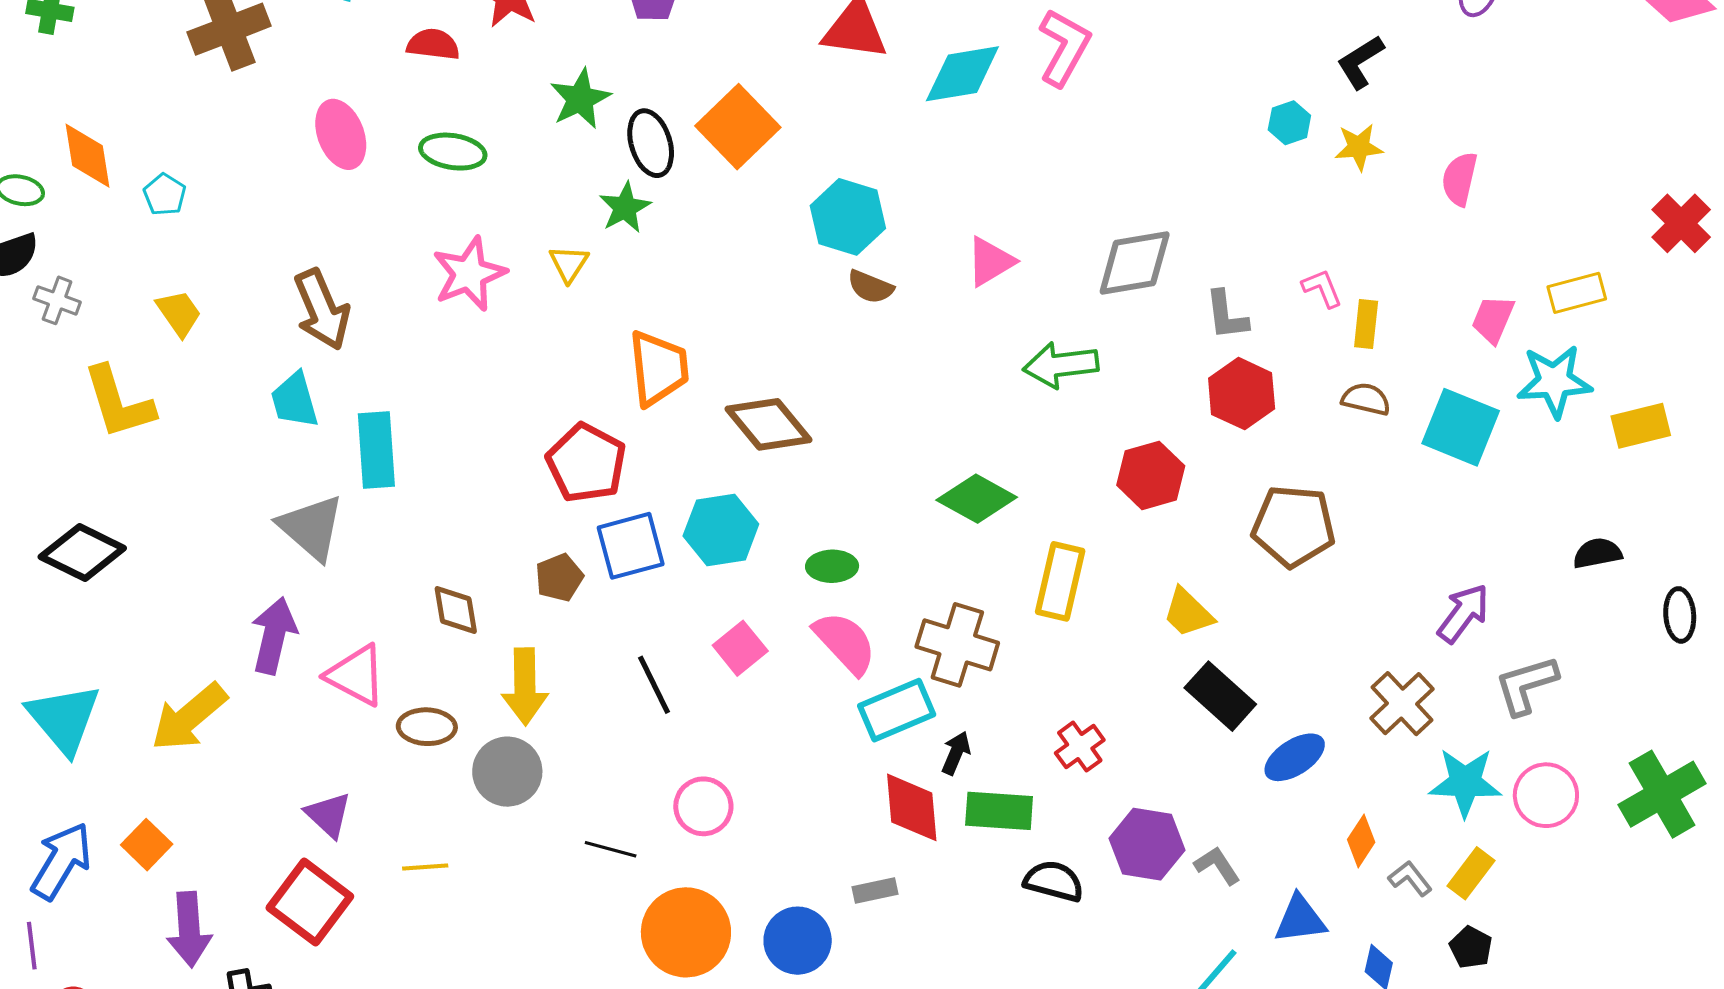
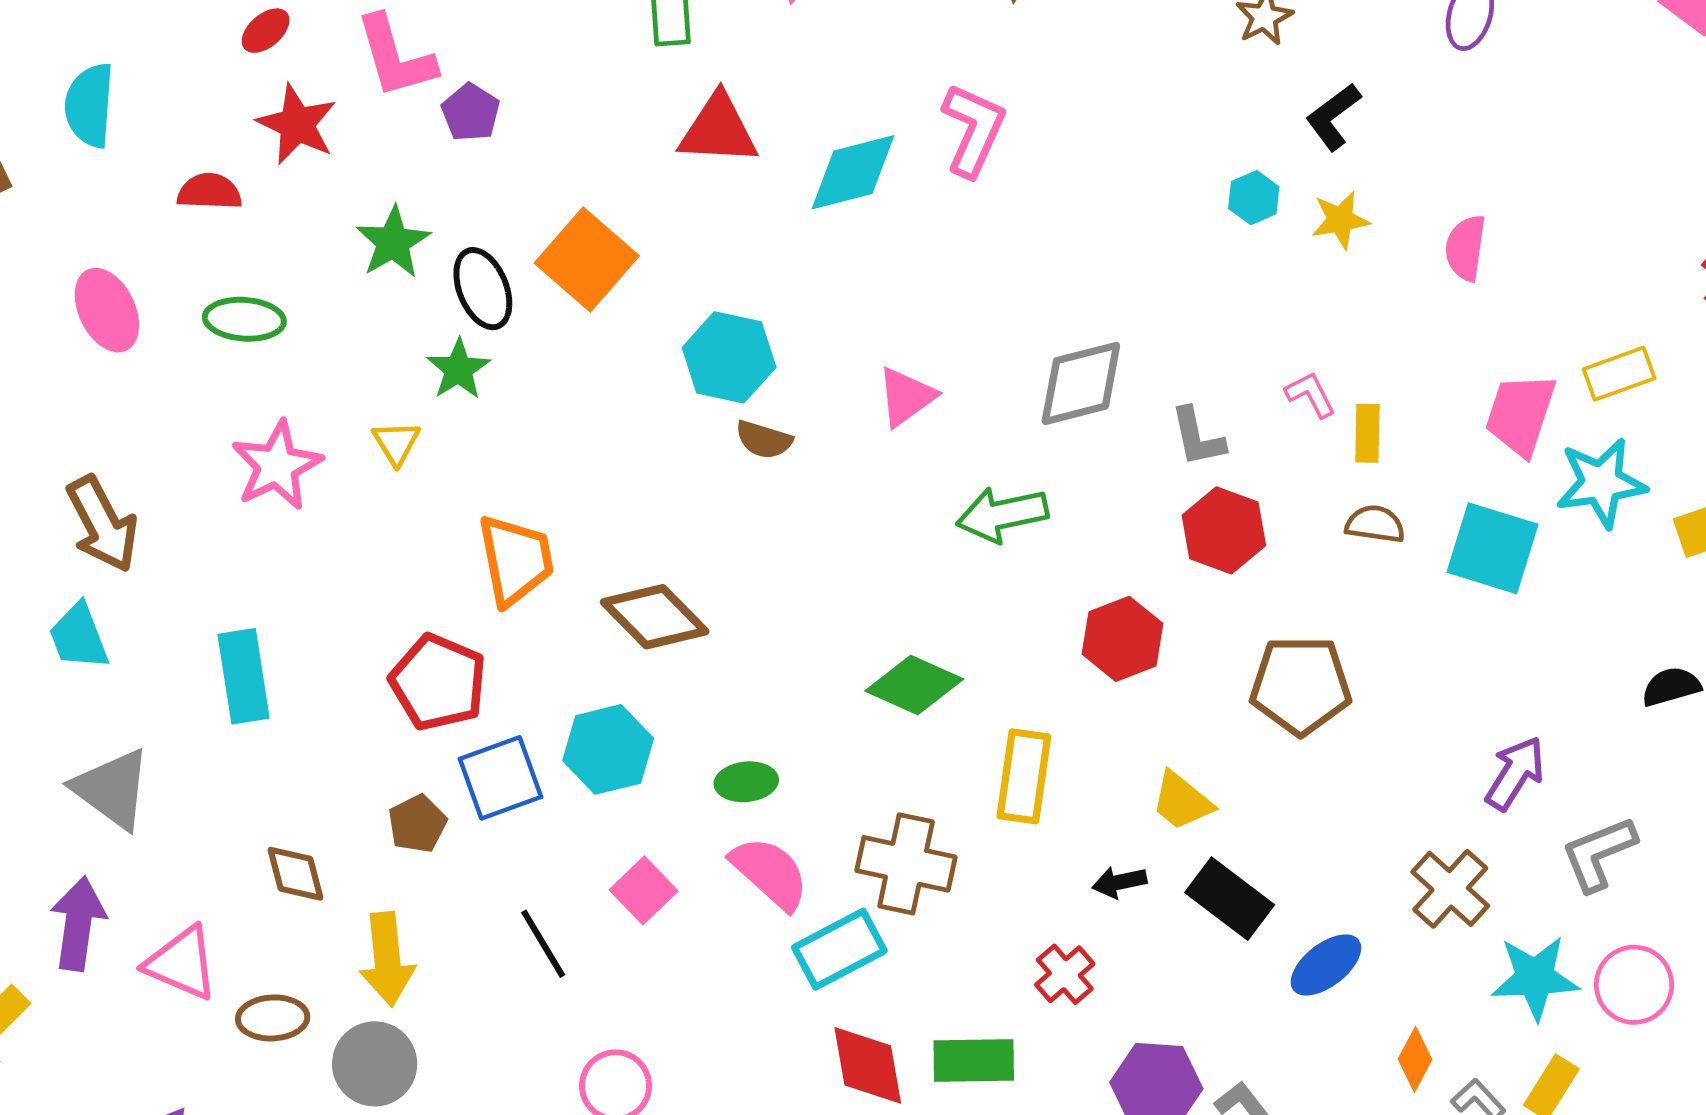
pink trapezoid: (1493, 319) -> (1521, 414), size x1.4
cyan rectangle: (376, 450) -> (244, 676), moved
black arrow: (956, 753) -> (1119, 882), moved, turned -120

